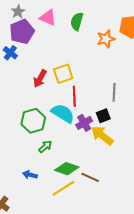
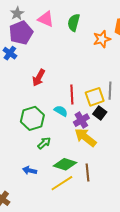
yellow square: (63, 74) -> (95, 97), moved
cyan semicircle: (63, 113) -> (61, 111), size x0.6
black square: (103, 116) -> (100, 113), turned -32
yellow arrow: (102, 135) -> (85, 137), moved
brown line: (90, 177) -> (88, 172), turned 60

